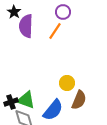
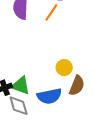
blue semicircle: (53, 110) -> (49, 96), turned 40

